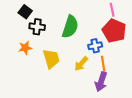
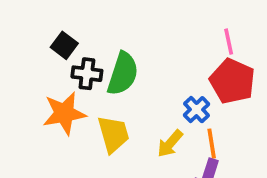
green semicircle: (70, 27) -> (123, 74), moved
blue cross: (95, 46) -> (196, 110), turned -32
orange star: (25, 48) -> (64, 113), size x1.6

